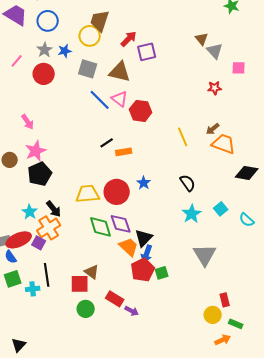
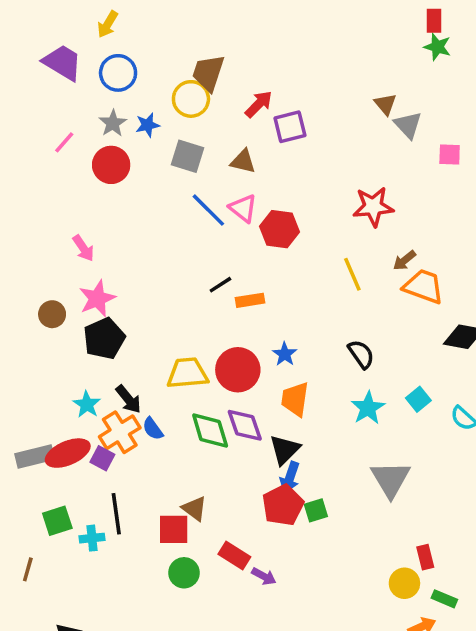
brown triangle: (120, 72) -> (243, 161), size x0.7
red star: (215, 88) -> (373, 207), moved, size x1.6
orange trapezoid: (129, 247) -> (295, 399), moved, turned -125
blue semicircle: (11, 257) -> (153, 429), moved

